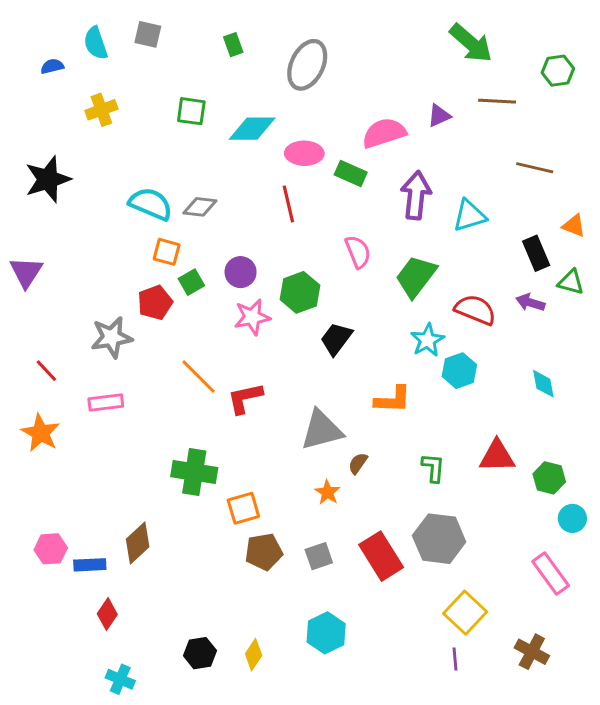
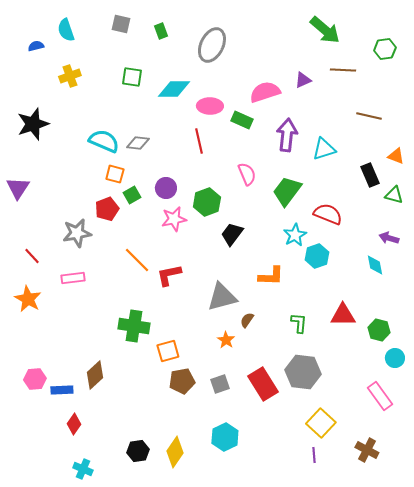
gray square: (148, 34) -> (121, 24), moved
purple arrow: (530, 303) -> (389, 238), moved
yellow diamond: (254, 655) -> (175, 452), size x1.4

